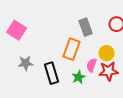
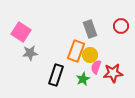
yellow circle: (107, 53) -> (90, 55), moved
gray star: (26, 63) -> (30, 53), moved
black rectangle: (52, 73) -> (56, 75), turned 35

